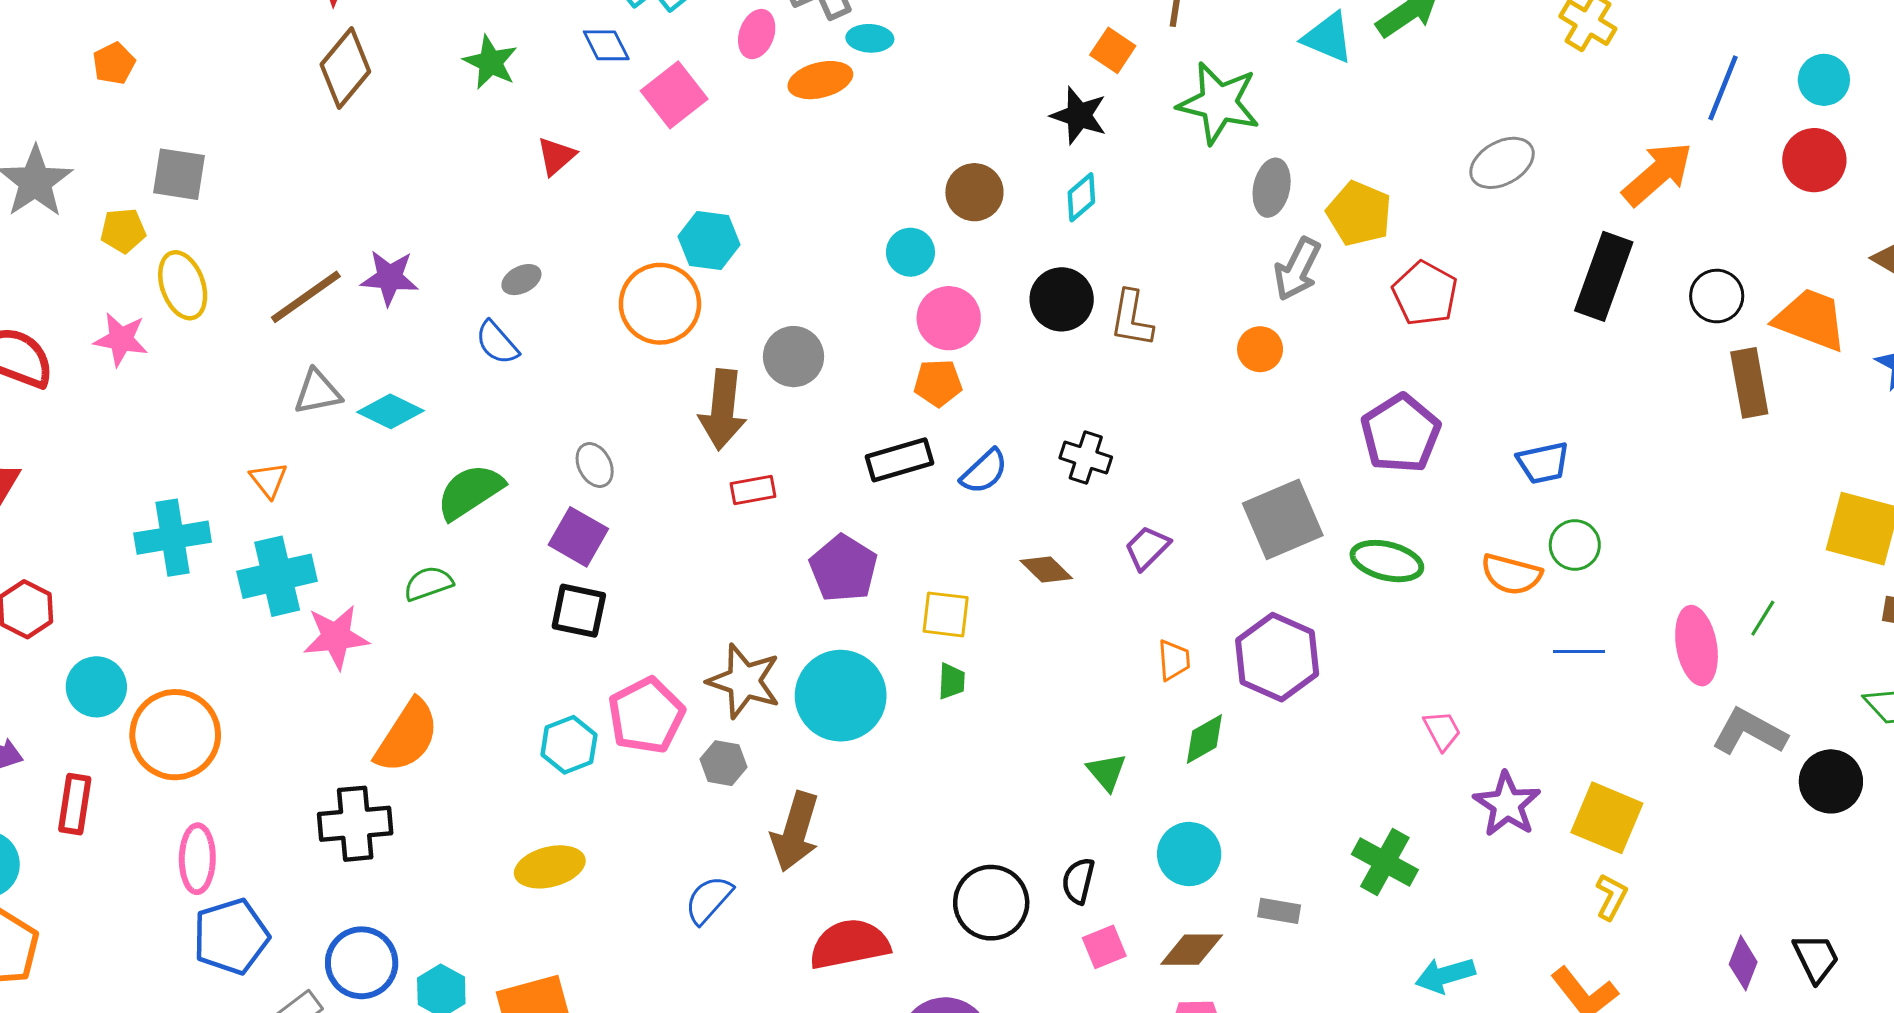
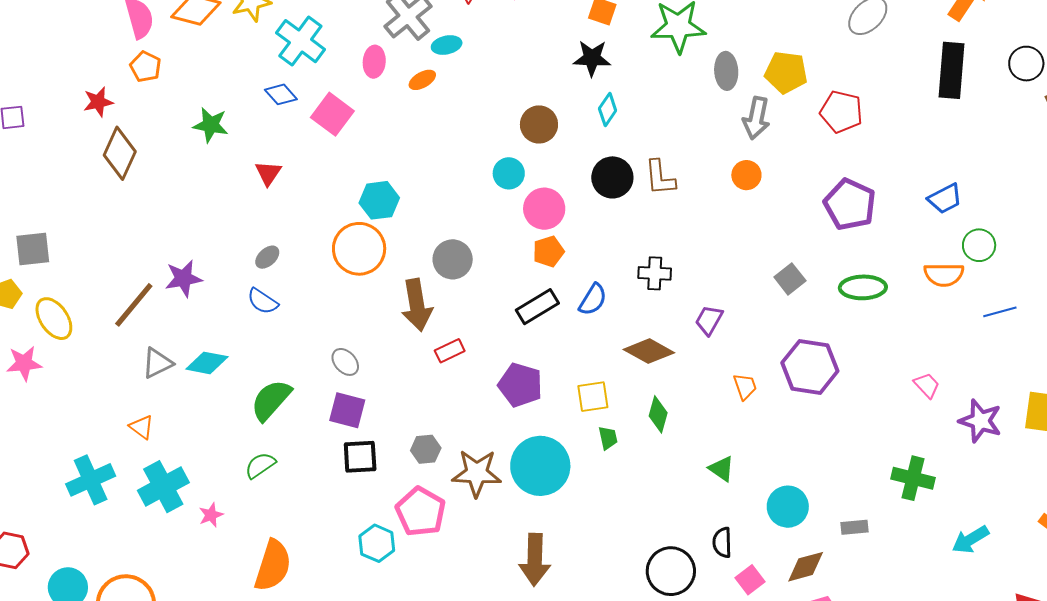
orange ellipse: (820, 80) -> (422, 80), size x0.7
gray square: (1283, 519) -> (790, 279), size x0.6
brown diamond: (1046, 570) -> (649, 351), size x1.4
pink star: (336, 637) -> (211, 515), size x0.6
green diamond: (1204, 739) -> (658, 414), moved, turned -30
gray hexagon: (724, 763) -> (426, 449), moved

